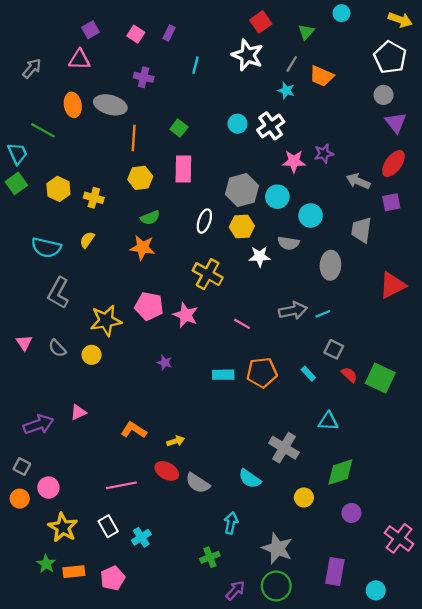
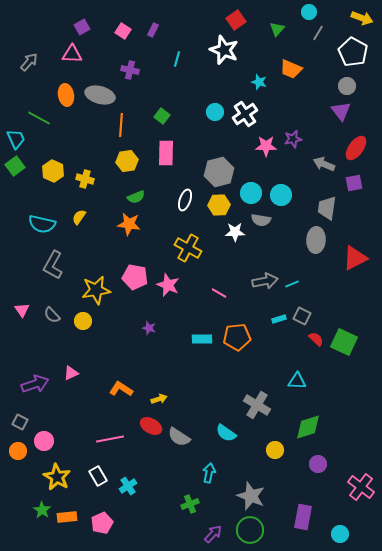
gray line: (292, 64) -> (318, 33), moved
purple triangle: (396, 123) -> (341, 111), moved
cyan circle: (277, 197) -> (251, 193), moved
gray ellipse: (330, 265) -> (316, 240), moved
cyan rectangle: (308, 374) -> (279, 319), moved, turned -64

